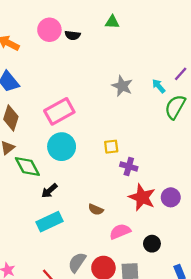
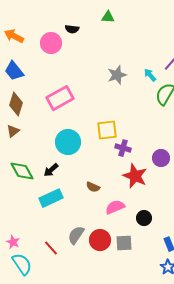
pink circle: (49, 30) -> (51, 43), moved
gray star: (122, 86) -> (117, 75), turned 30
cyan circle: (62, 147) -> (68, 142), moved
yellow square: (111, 147) -> (107, 130), size x1.5
green diamond: (27, 166) -> (22, 171), moved
purple circle: (171, 197) -> (161, 158), moved

